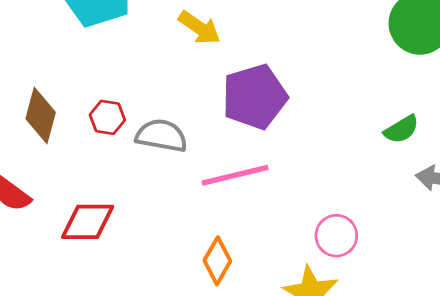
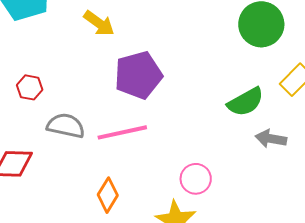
green semicircle: (401, 129) -> (246, 102), size x1.4
gray semicircle: (161, 136) -> (66, 126), moved

